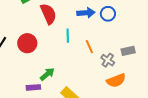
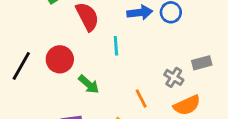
orange line: (89, 47) -> (141, 99), moved
green arrow: (47, 74) -> (89, 84), moved, turned 84

